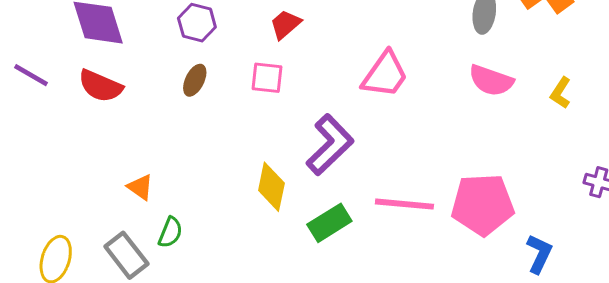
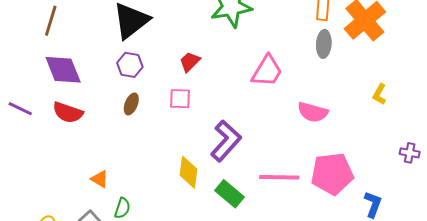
pink trapezoid: (385, 75) -> (267, 71), moved
pink semicircle: (491, 80) -> (313, 112), moved
green rectangle: (329, 223) -> (229, 194), turned 76

